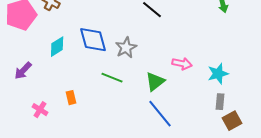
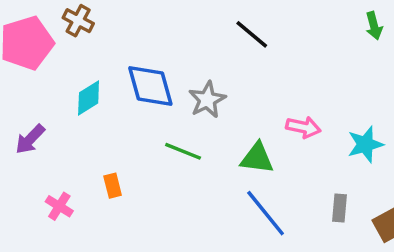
green triangle: (155, 82) -> (257, 158), turned 45
gray rectangle: (220, 102) -> (340, 208), moved

